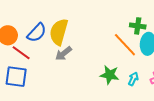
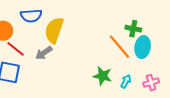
blue semicircle: (37, 33) -> (31, 16), moved, turned 40
gray arrow: (64, 53) -> (44, 53), moved

